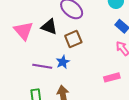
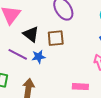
black triangle: (49, 27) -> (31, 34), moved

